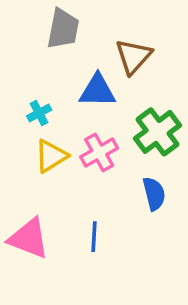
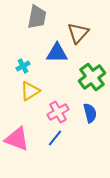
pink cross: (99, 152) -> (58, 112), moved
blue line: (94, 237) -> (55, 138), turned 36

